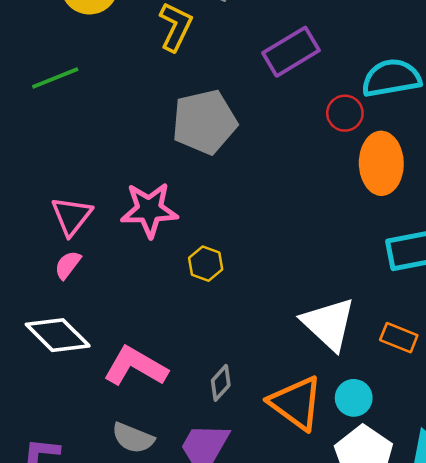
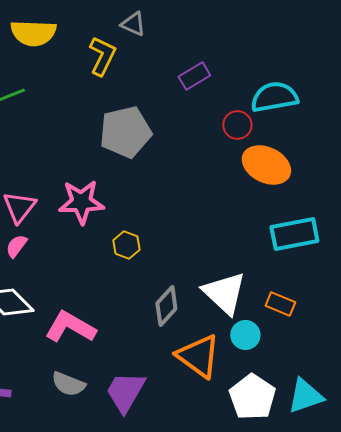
purple rectangle: (291, 52) -> (194, 76), size x0.7
orange ellipse: (381, 163) -> (266, 165), turned -63
gray diamond: (221, 383) -> (166, 306), moved, size x1.4
cyan circle: (354, 398) -> (245, 335), moved

